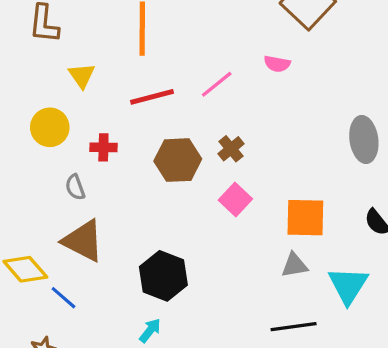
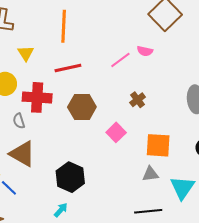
pink line: (217, 84) -> (120, 60), moved
red cross: (103, 147) -> (37, 97), size x1.8
brown cross: (231, 149) -> (138, 100), moved

